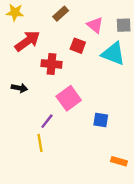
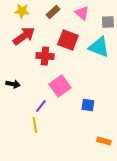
yellow star: (15, 12) -> (22, 11), moved
pink triangle: (95, 25) -> (82, 13), moved
red square: (78, 46) -> (68, 40), size x1.5
black arrow: (19, 88) -> (13, 84), moved

